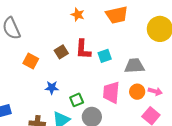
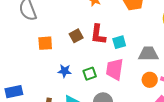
orange square: (31, 61) -> (45, 43), turned -35
pink trapezoid: (111, 92) -> (115, 69), moved
green square: (77, 100) -> (90, 74), moved

